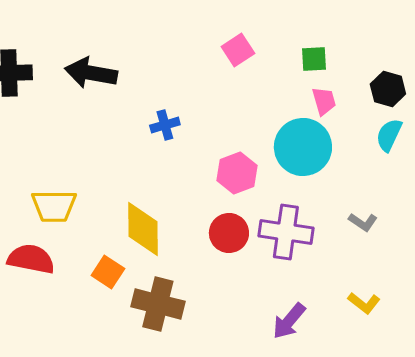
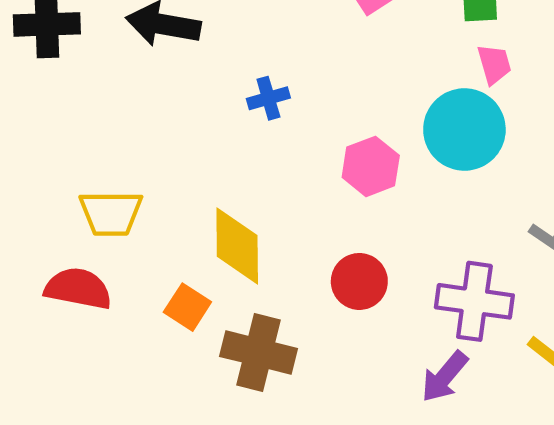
purple cross: (286, 232) -> (474, 301), moved
red circle: (229, 233) -> (359, 281), moved

